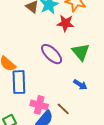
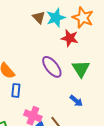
blue rectangle: (19, 82) -> (16, 90), size x0.6

